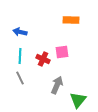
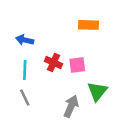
red cross: (43, 59) -> (53, 62), moved
green triangle: (78, 100) -> (97, 91), moved

